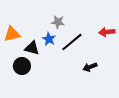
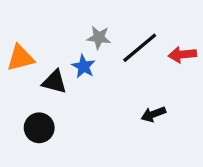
black line: (72, 42) -> (140, 48), moved
black circle: (22, 66) -> (39, 128), moved

